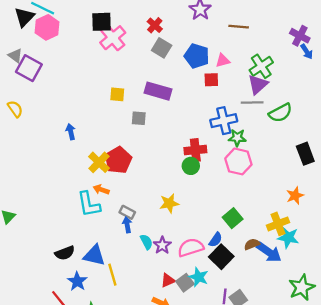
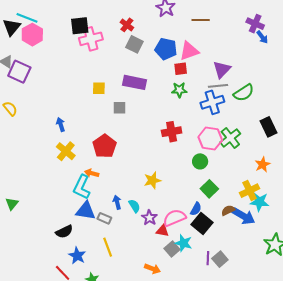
pink cross: (113, 38) -> (91, 39), turned 30
pink triangle: (223, 61) -> (189, 51), size x1.5
green cross: (261, 66) -> (230, 138), moved
blue cross: (224, 121) -> (212, 102), moved
green star: (237, 138) -> (179, 90), moved
yellow cross: (99, 162) -> (66, 151), moved
green circle: (191, 166) -> (200, 161), moved
cyan L-shape: (89, 204) -> (82, 187), turned 40
gray rectangle: (127, 212) -> (104, 218), moved
cyan semicircle: (146, 242) -> (134, 206), moved
blue triangle: (94, 255) -> (86, 211), moved
red triangle: (168, 280) -> (162, 231), moved, turned 40

